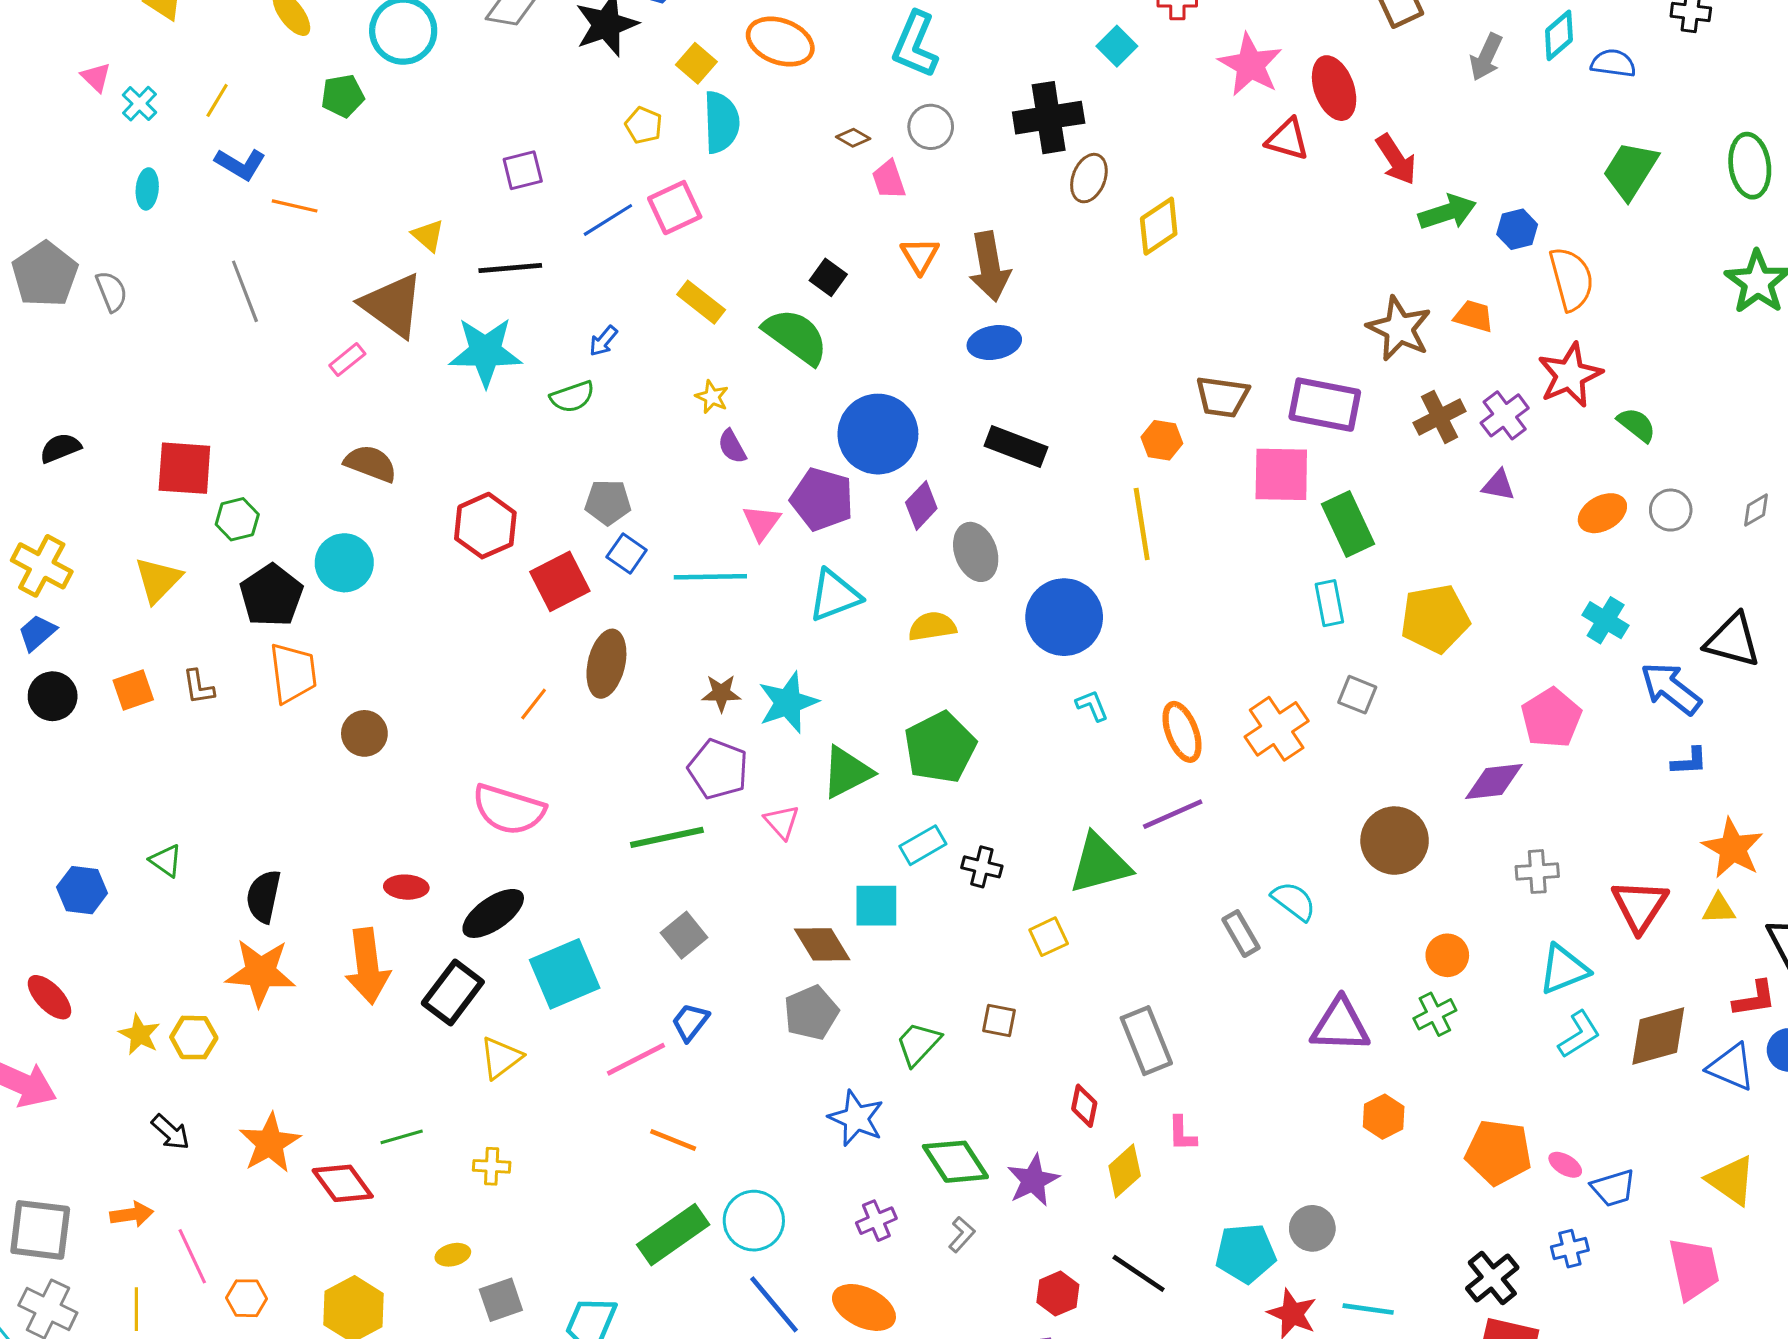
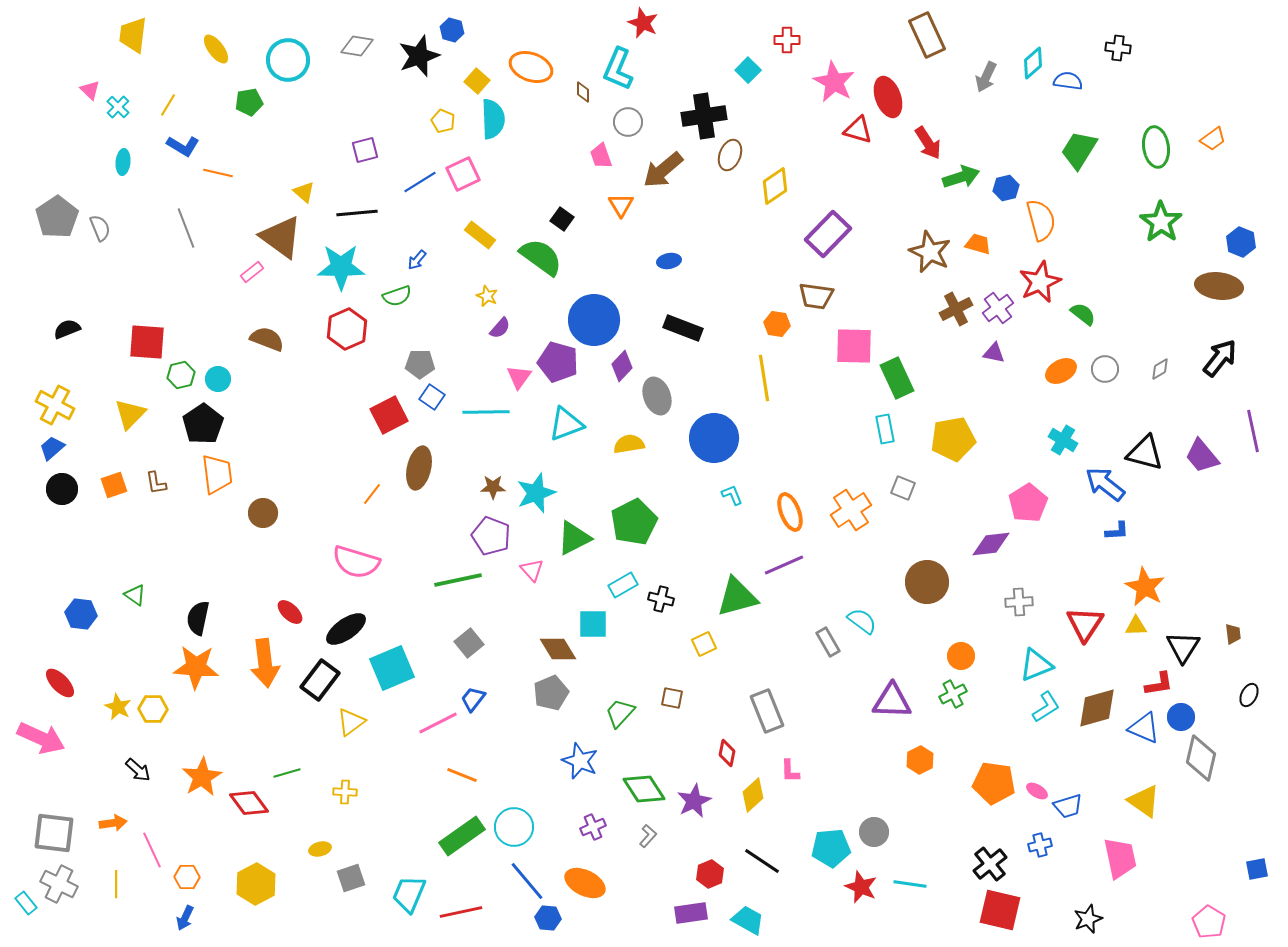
brown diamond: (853, 138) -> (583, 92), moved, turned 60
brown arrow: (990, 266) -> (663, 170), moved, turned 60
blue ellipse: (994, 343) -> (669, 261), size x0.7
purple rectangle: (1325, 405) -> (828, 234), moved, turned -57
purple semicircle: (732, 446) -> (500, 328), turned -110
red hexagon: (485, 526) -> (347, 329), moved
cyan circle: (344, 563) -> (218, 379), moved, size x0.7
red ellipse: (406, 887) -> (290, 612), turned 40

